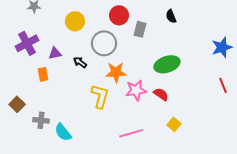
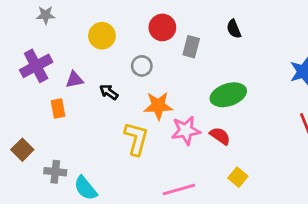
gray circle: (104, 43) -> (142, 66), size x0.6

